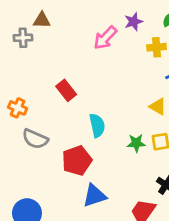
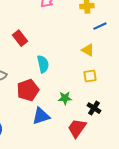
green star: (136, 143) -> (65, 98), moved

